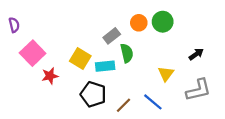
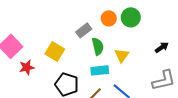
cyan rectangle: (105, 66) -> (100, 70), moved
yellow triangle: (166, 74) -> (122, 55), moved

